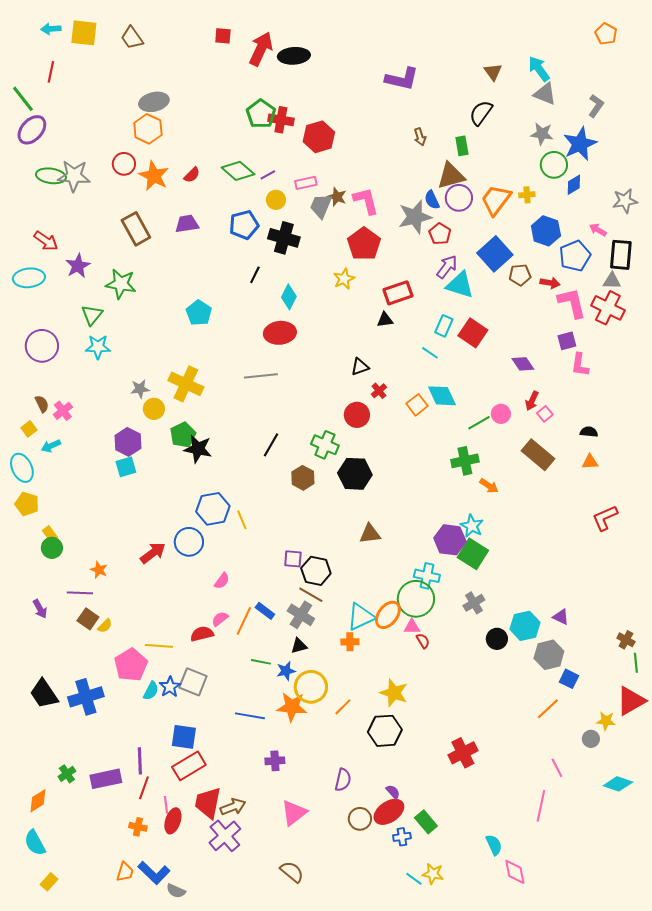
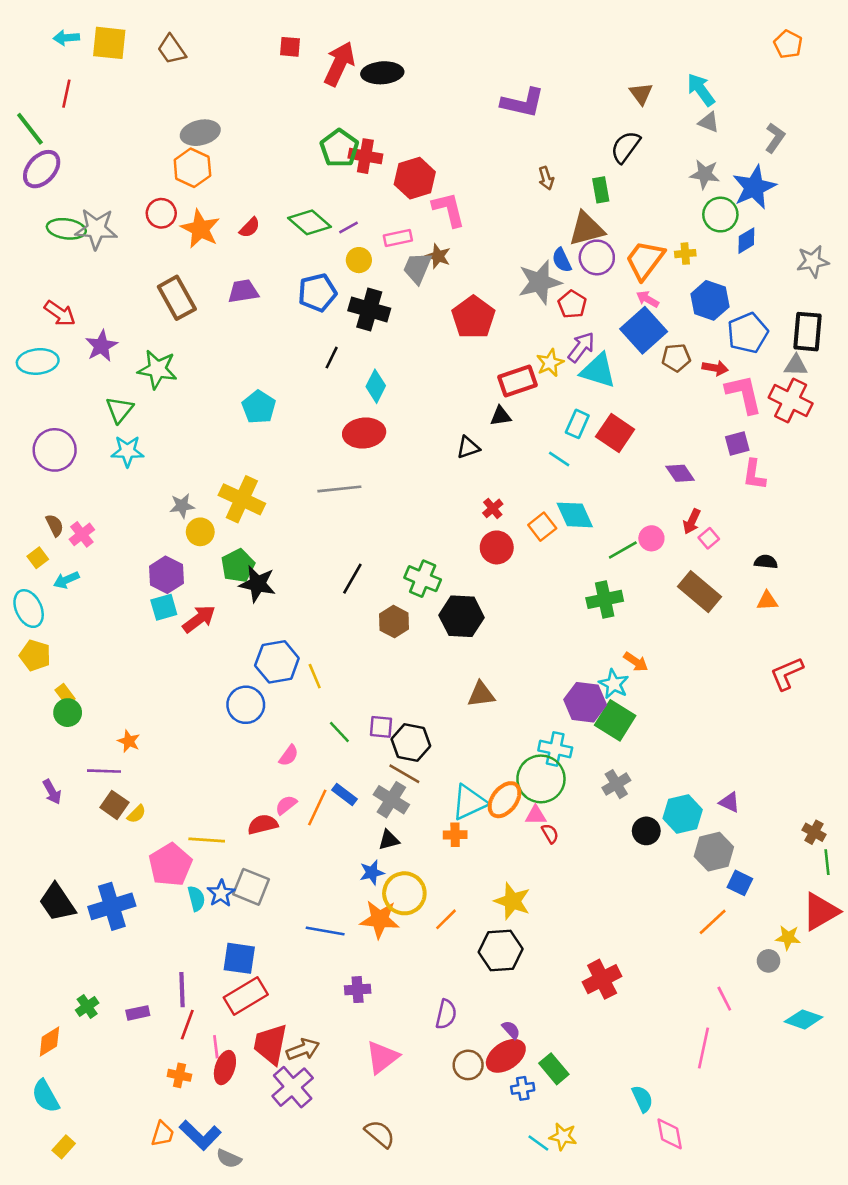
gray triangle: (545, 94) -> (709, 122), size x0.7
pink L-shape: (366, 201) -> (449, 209), moved
pink arrow: (598, 230) -> (648, 299), moved
yellow star: (344, 279) -> (550, 363), moved
black triangle: (360, 367) -> (468, 447), moved
red circle: (357, 415) -> (497, 547), moved
orange arrow: (489, 486) -> (636, 662), moved
red arrow: (153, 553) -> (199, 619), moved
green line: (261, 662) -> (339, 732), moved, turned 36
cyan semicircle: (151, 691) -> (196, 899), turned -42
purple rectangle: (106, 779) -> (138, 1013), size x0.6

